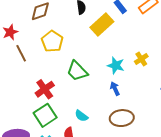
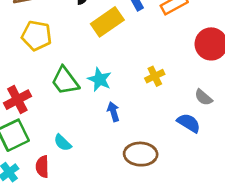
yellow pentagon: (52, 41) -> (37, 36), turned -30
cyan star: (116, 65) -> (100, 79), moved
brown ellipse: (122, 118) -> (141, 154), moved

